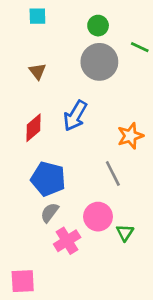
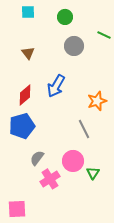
green circle: (98, 26) -> (65, 17), moved
gray circle: (99, 62) -> (74, 46), size x0.7
blue pentagon: (48, 179) -> (22, 126), moved, turned -30

